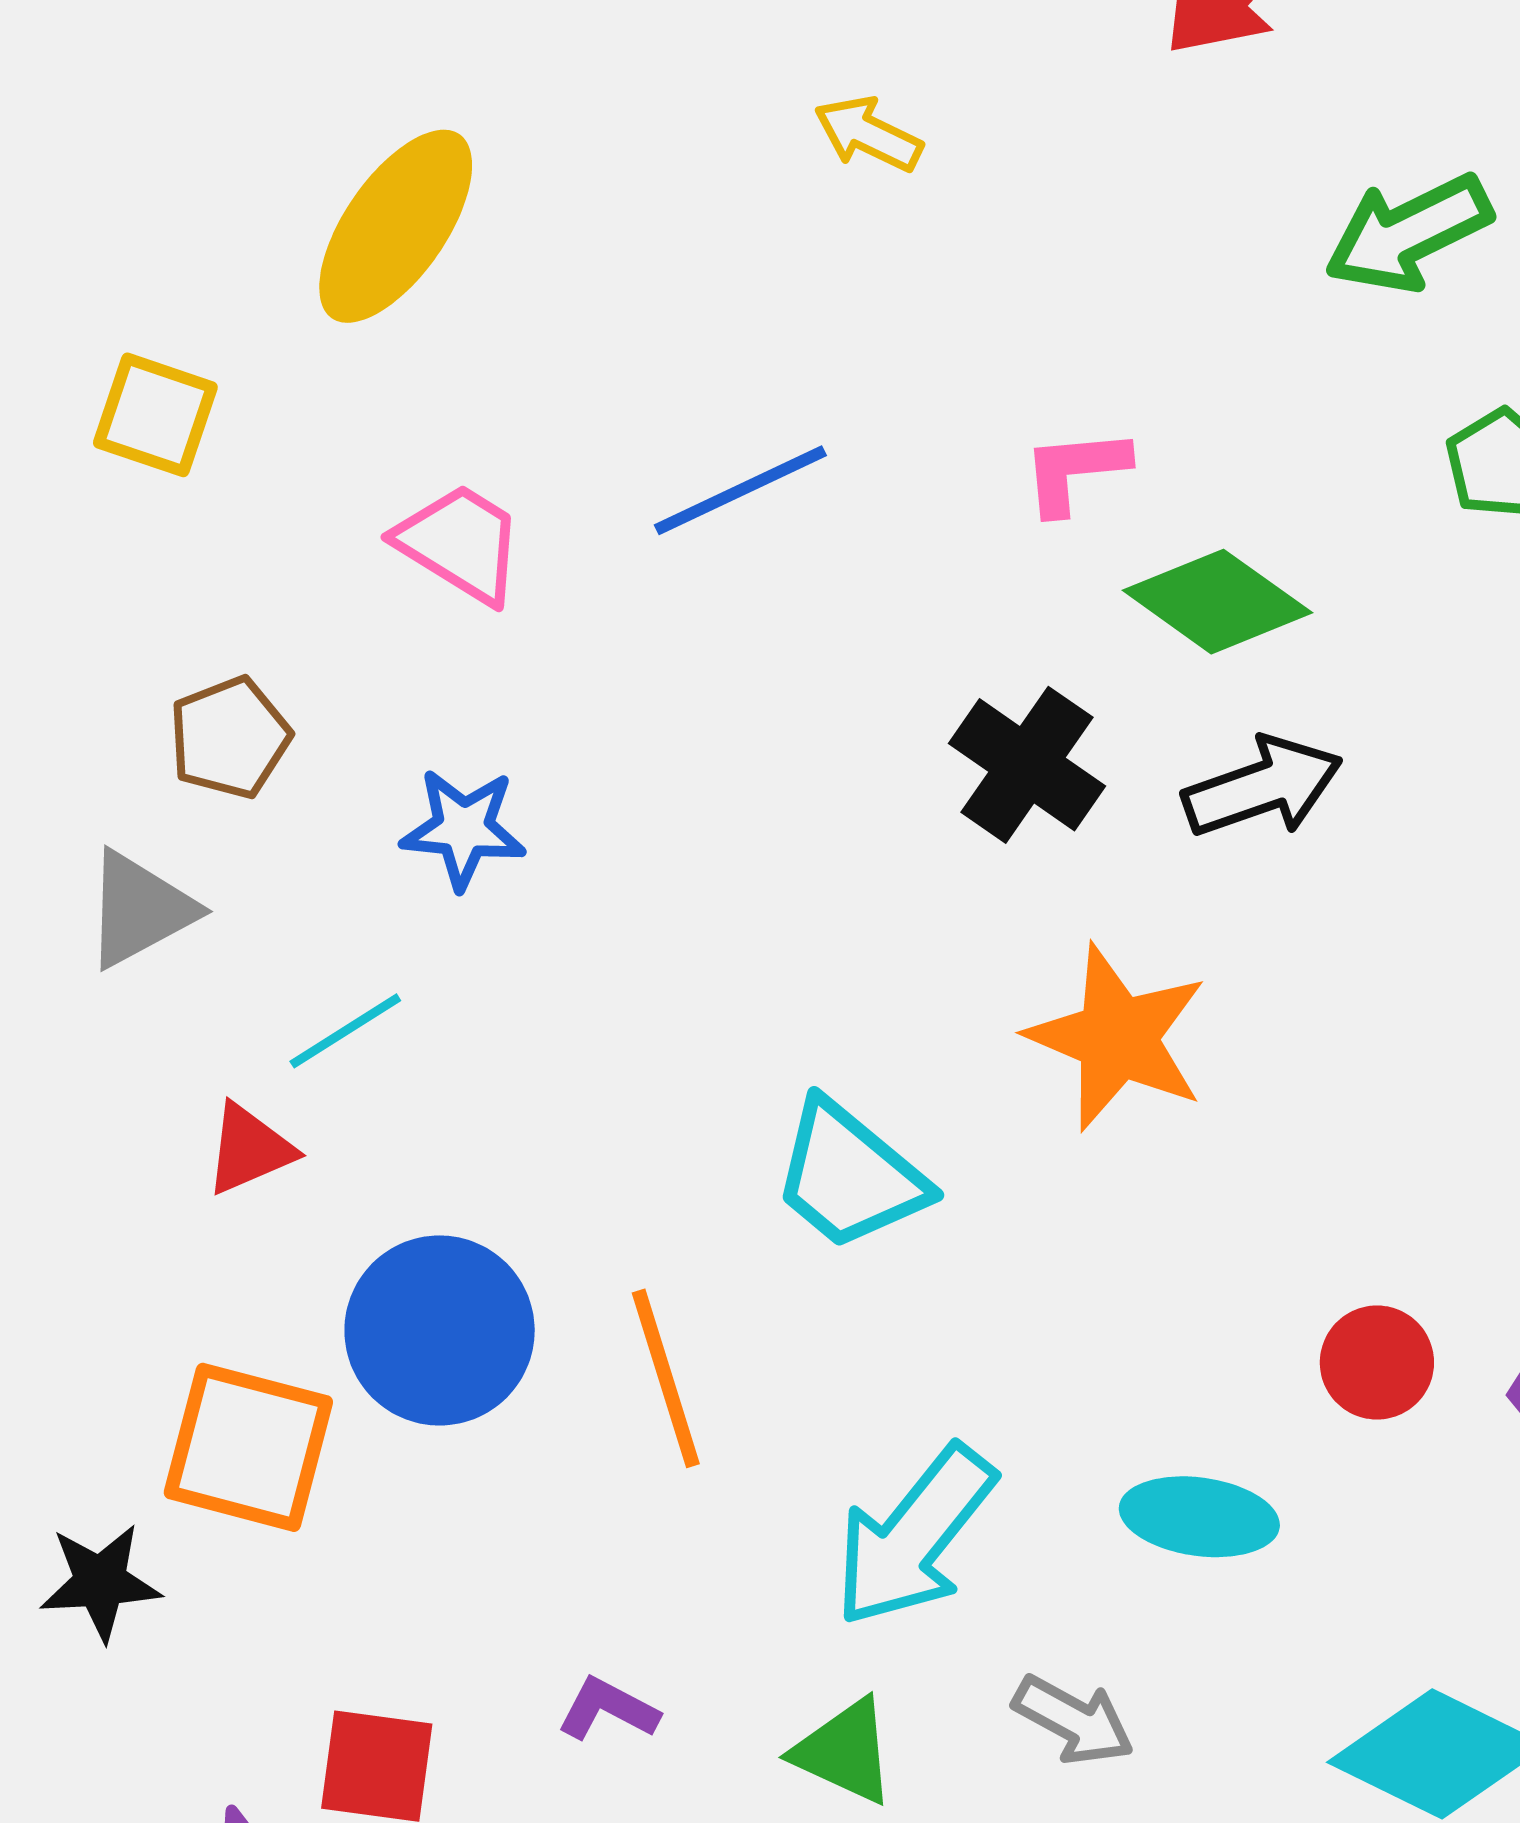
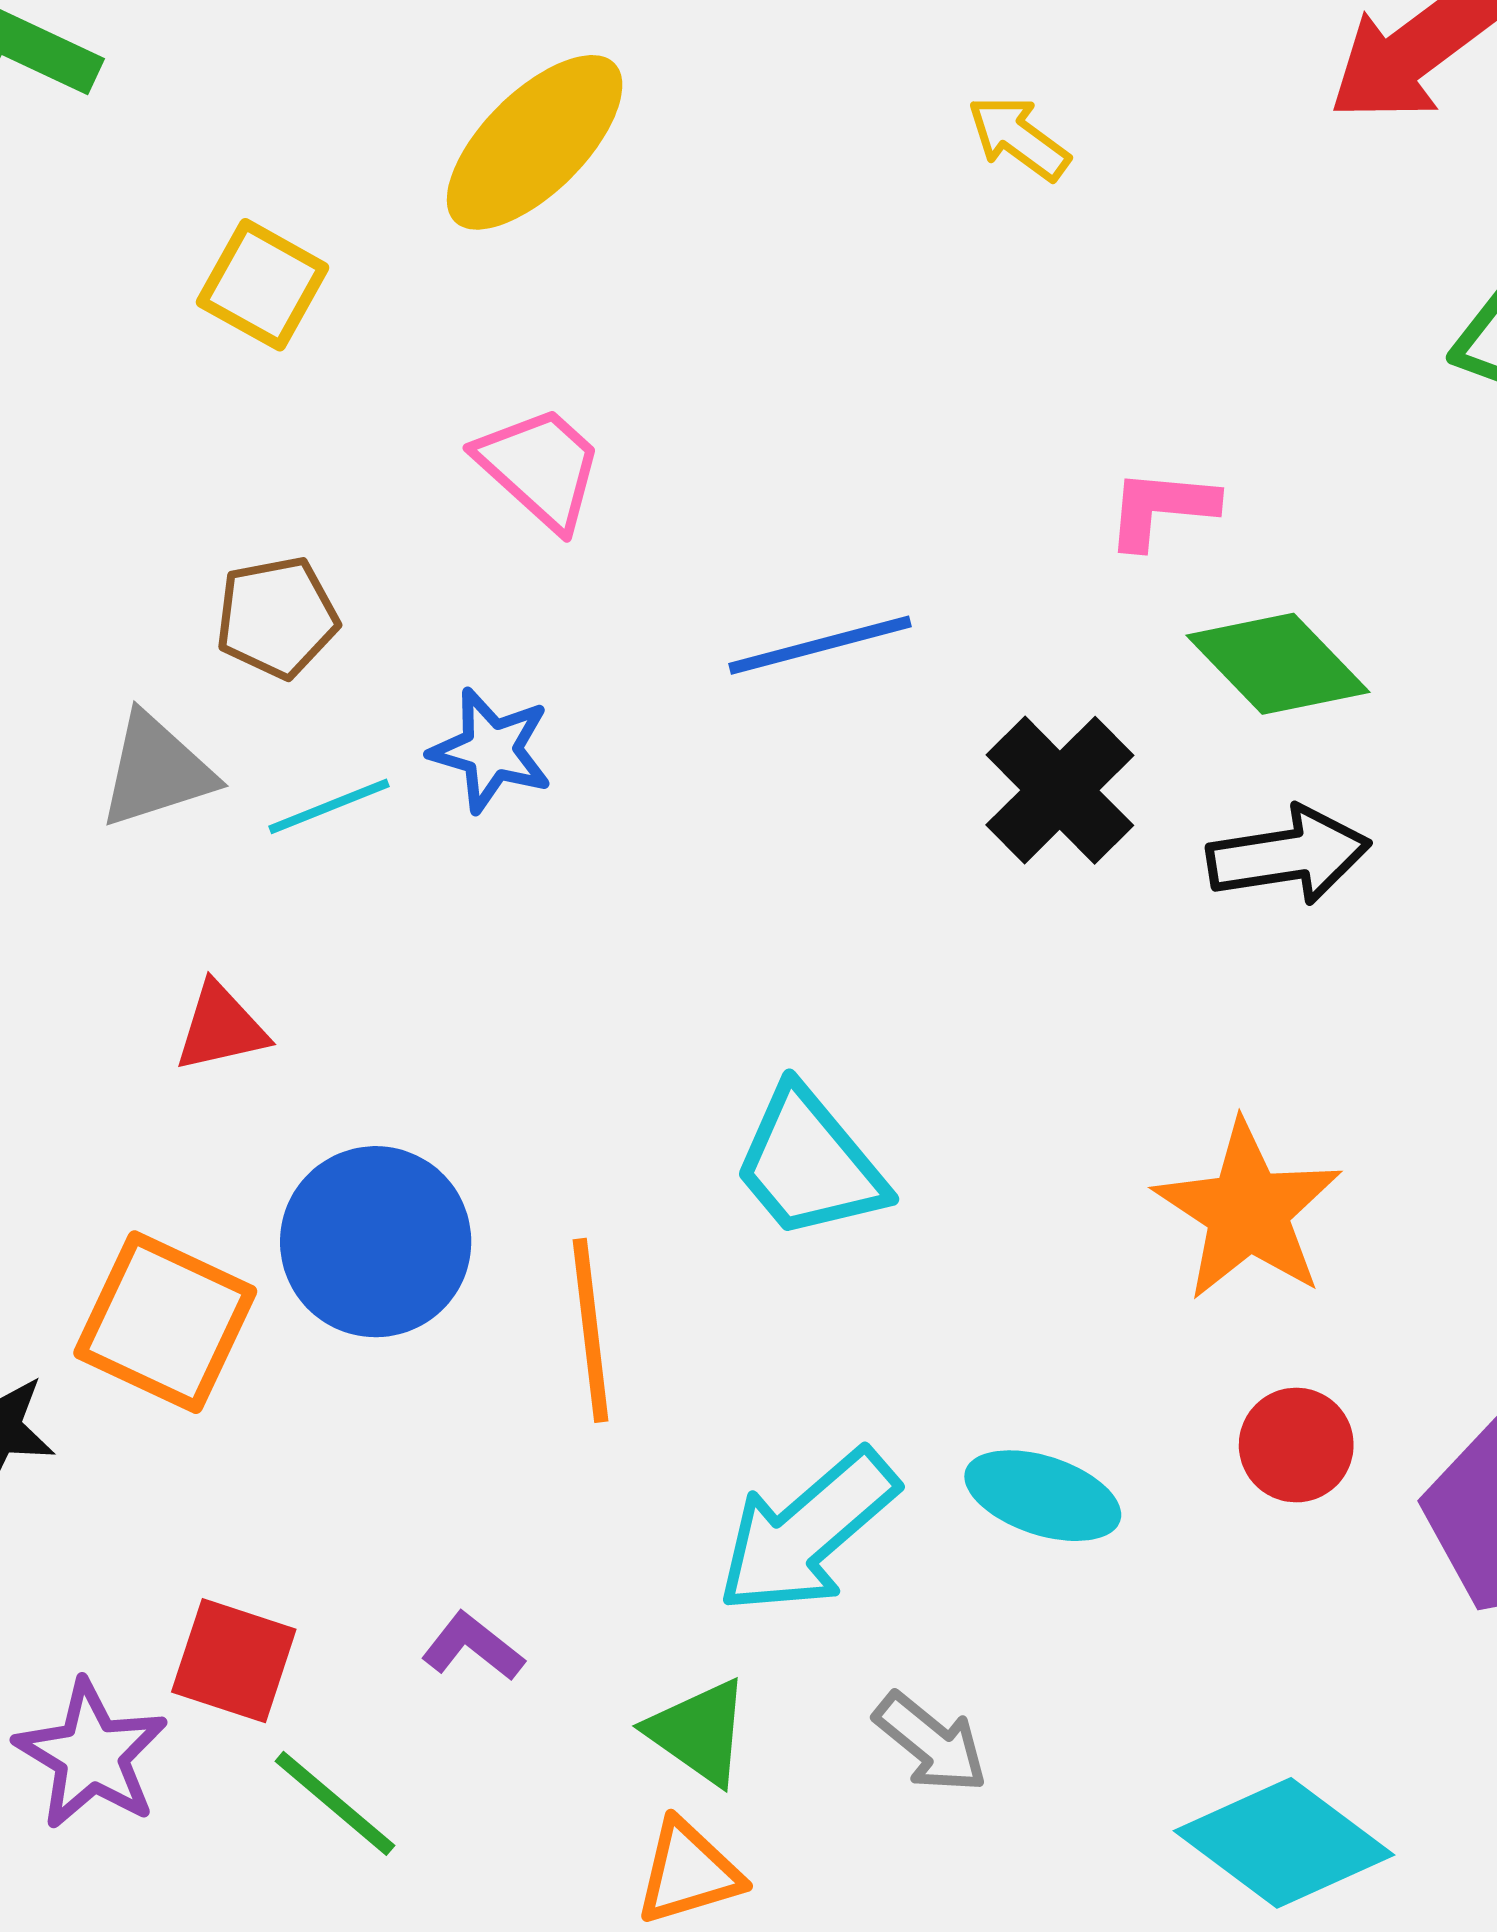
blue line: (740, 490) -> (820, 645), moved
cyan line: (345, 1031) -> (329, 806), moved
orange star: (1117, 1038) -> (1248, 1211), moved
cyan ellipse: (1199, 1517) -> (1043, 1496), moved

